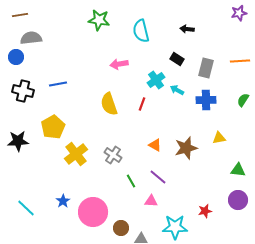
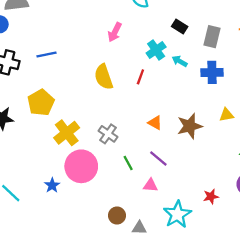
pink arrow: (119, 64) -> (115, 32), turned -54
pink circle: (93, 212) -> (81, 166), moved
cyan star: (175, 227) -> (177, 214), turned -30

